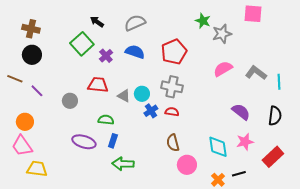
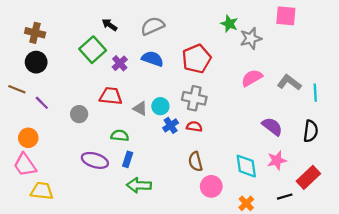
black line: (239, 174) -> (285, 197), moved

